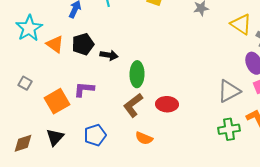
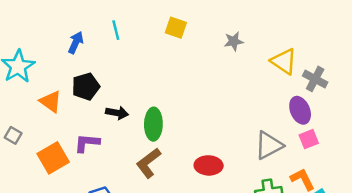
orange triangle: (55, 44) -> (51, 102), moved
black arrow: (109, 55) -> (117, 113), moved
red ellipse: (167, 104) -> (209, 165), moved

